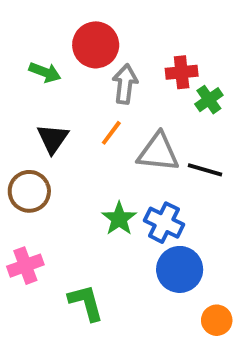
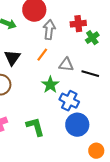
gray triangle: (158, 152) -> (66, 65), size x0.7
green star: (119, 219) -> (50, 85), moved
green L-shape: (86, 303) -> (35, 127), moved

